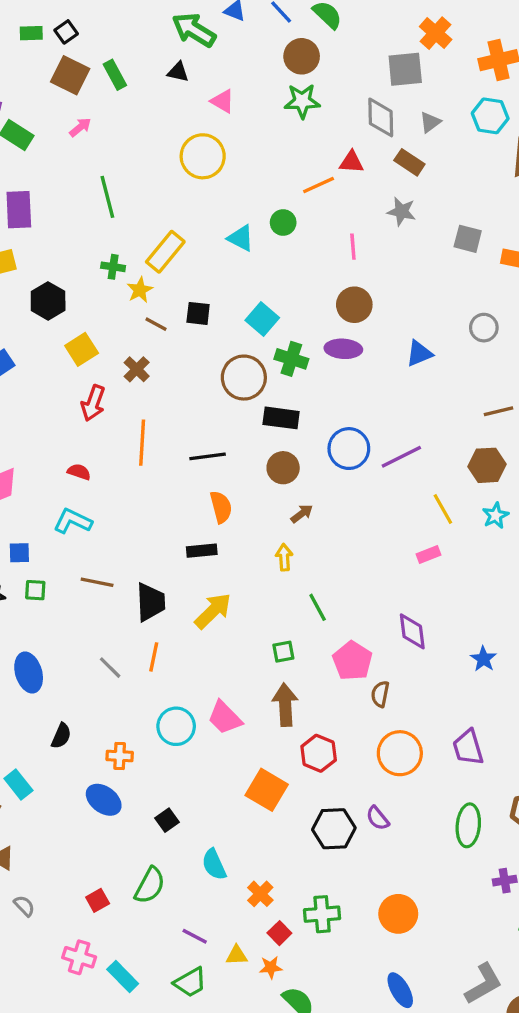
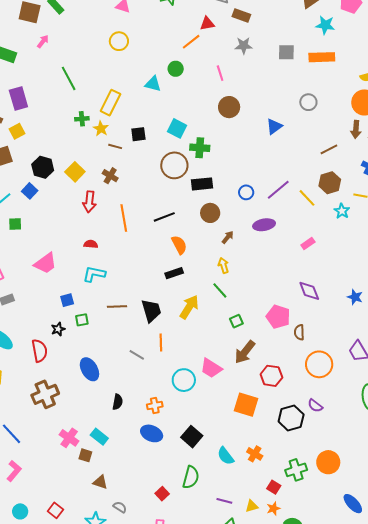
yellow circle: (203, 156) -> (119, 41), size x0.7
black hexagon: (48, 301) -> (43, 167), moved
purple ellipse: (343, 349) -> (264, 225), moved
blue circle: (349, 449) -> (246, 192), size x0.6
yellow line: (443, 509) -> (307, 198), moved
green line: (318, 607) -> (220, 290), moved
brown arrow: (285, 705) -> (245, 352), turned -125
black square: (167, 820) -> (192, 437), size x1.5
orange cross: (260, 894) -> (255, 454), moved
orange circle: (398, 914) -> (328, 462), moved

